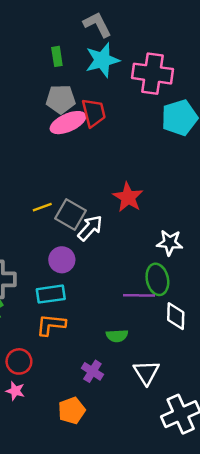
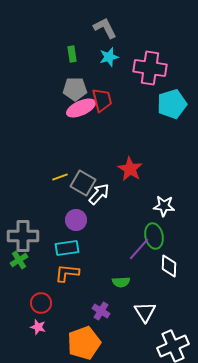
cyan star: (102, 60) -> (109, 57), size x0.7
purple line: (139, 295) -> (139, 249), turned -50
orange pentagon: (72, 410) -> (84, 343), size x1.5

